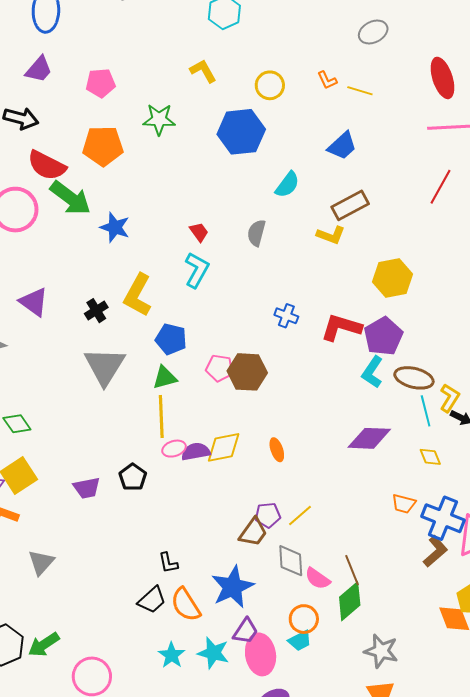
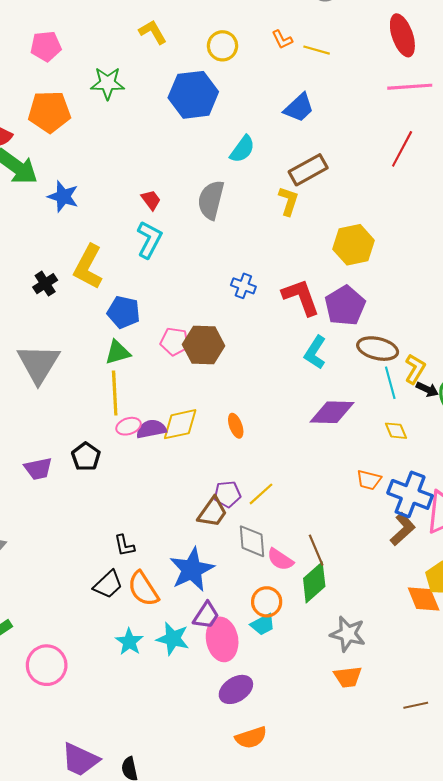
gray semicircle: (256, 233) -> (211, 200), size x1.4
yellow L-shape: (331, 235) -> (289, 201), turned -92
red L-shape: (341, 327) -> (301, 297), turned 54
gray triangle: (105, 366) -> (38, 364), moved
cyan L-shape: (372, 372) -> (315, 352), moved

